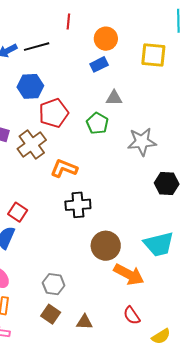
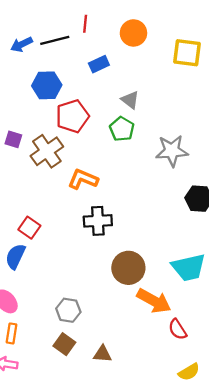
red line: (68, 21) -> (85, 24), moved
blue rectangle: (99, 64) -> (99, 64), moved
gray triangle: (114, 98) -> (130, 100), moved, turned 36
red semicircle: (132, 315) -> (178, 329), moved

